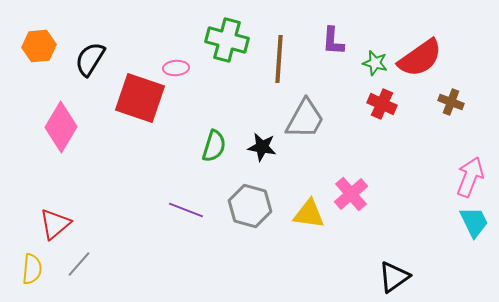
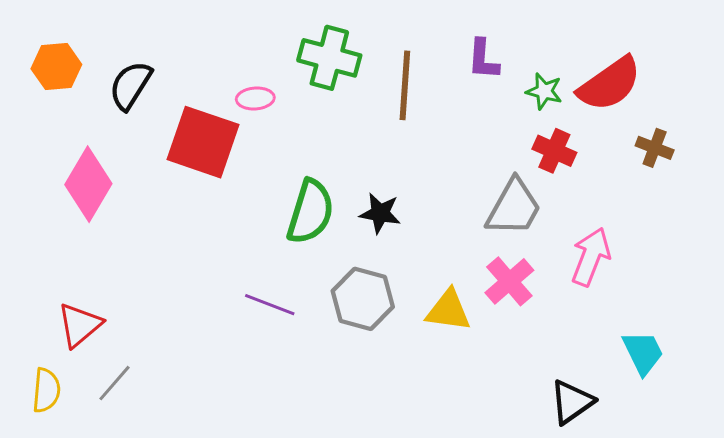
gray trapezoid: (305, 119) -> (514, 207), moved
green semicircle: (214, 146) -> (310, 212), size x1.4
pink arrow: (470, 177) -> (591, 257), moved
cyan trapezoid: (474, 222) -> (643, 353), moved

